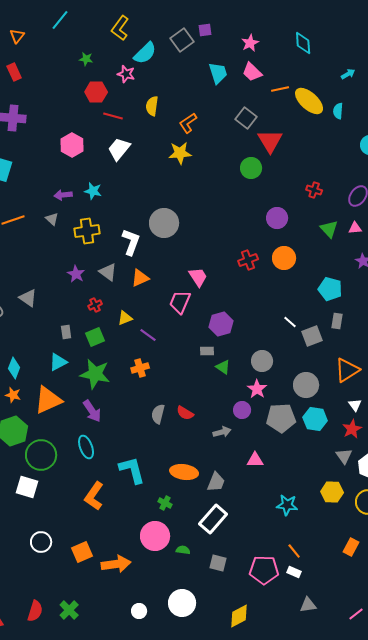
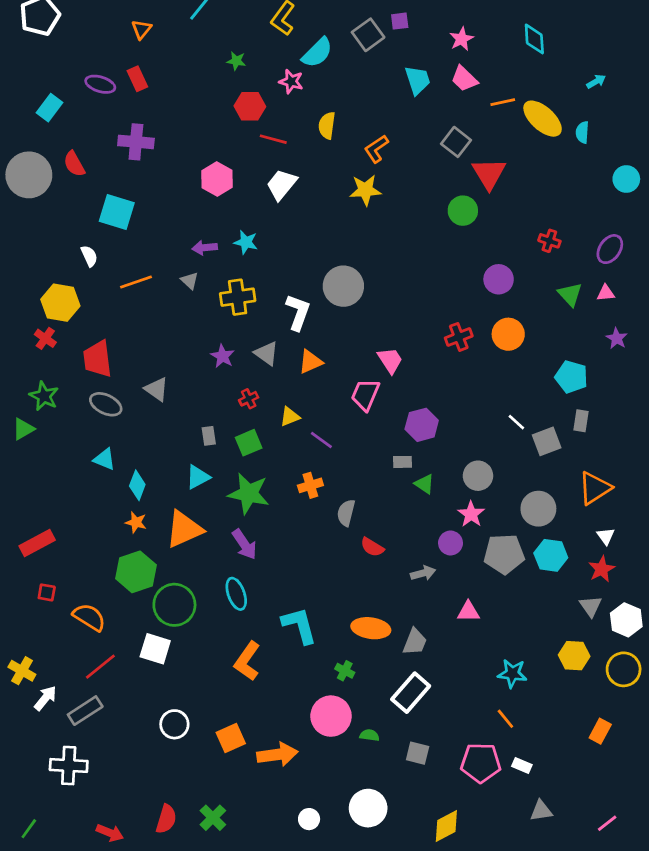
gray semicircle: (158, 414) -> (346, 513), moved
orange line: (294, 551) -> (505, 719), moved

